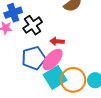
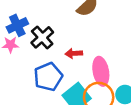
pink ellipse: (53, 59) -> (101, 71), moved, turned -45

